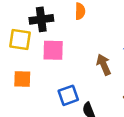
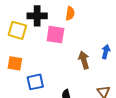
pink square: (53, 50) -> (55, 35), moved
blue square: (68, 95) -> (35, 82), moved

